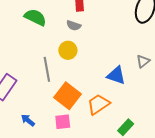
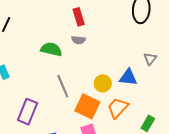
green semicircle: (35, 17) -> (51, 49), moved
yellow circle: (68, 50) -> (103, 83), moved

